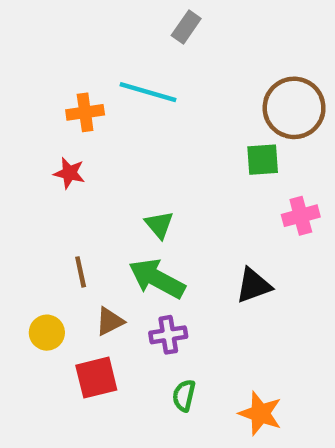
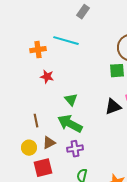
red star: (69, 173) -> (47, 77), moved
black triangle: (254, 285) -> (113, 107), moved
yellow circle: (47, 333) -> (29, 148), moved

